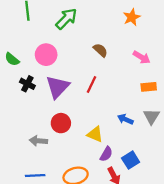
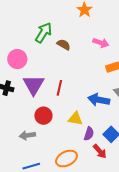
green arrow: (66, 19) -> (43, 33), moved
red line: (91, 84) -> (59, 88), moved
blue arrow: (125, 119) -> (99, 100), size x1.5

